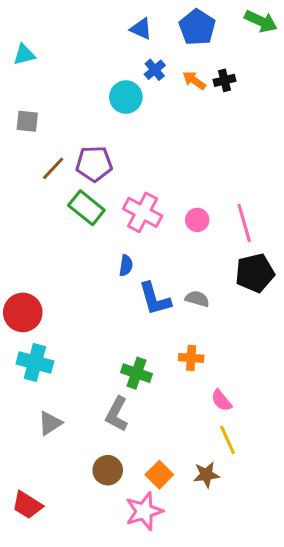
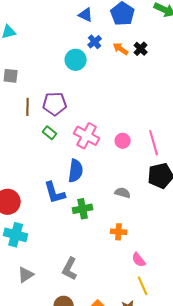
black cross: (224, 80) -> (141, 49), turned -32
brown line: (53, 168) -> (28, 107), turned -42
green rectangle: (86, 208) -> (50, 133), size x0.6
blue semicircle: (126, 265) -> (76, 171), size x1.6
blue L-shape: (155, 299) -> (55, 193), moved
green cross: (137, 373) -> (83, 209), moved, turned -30

